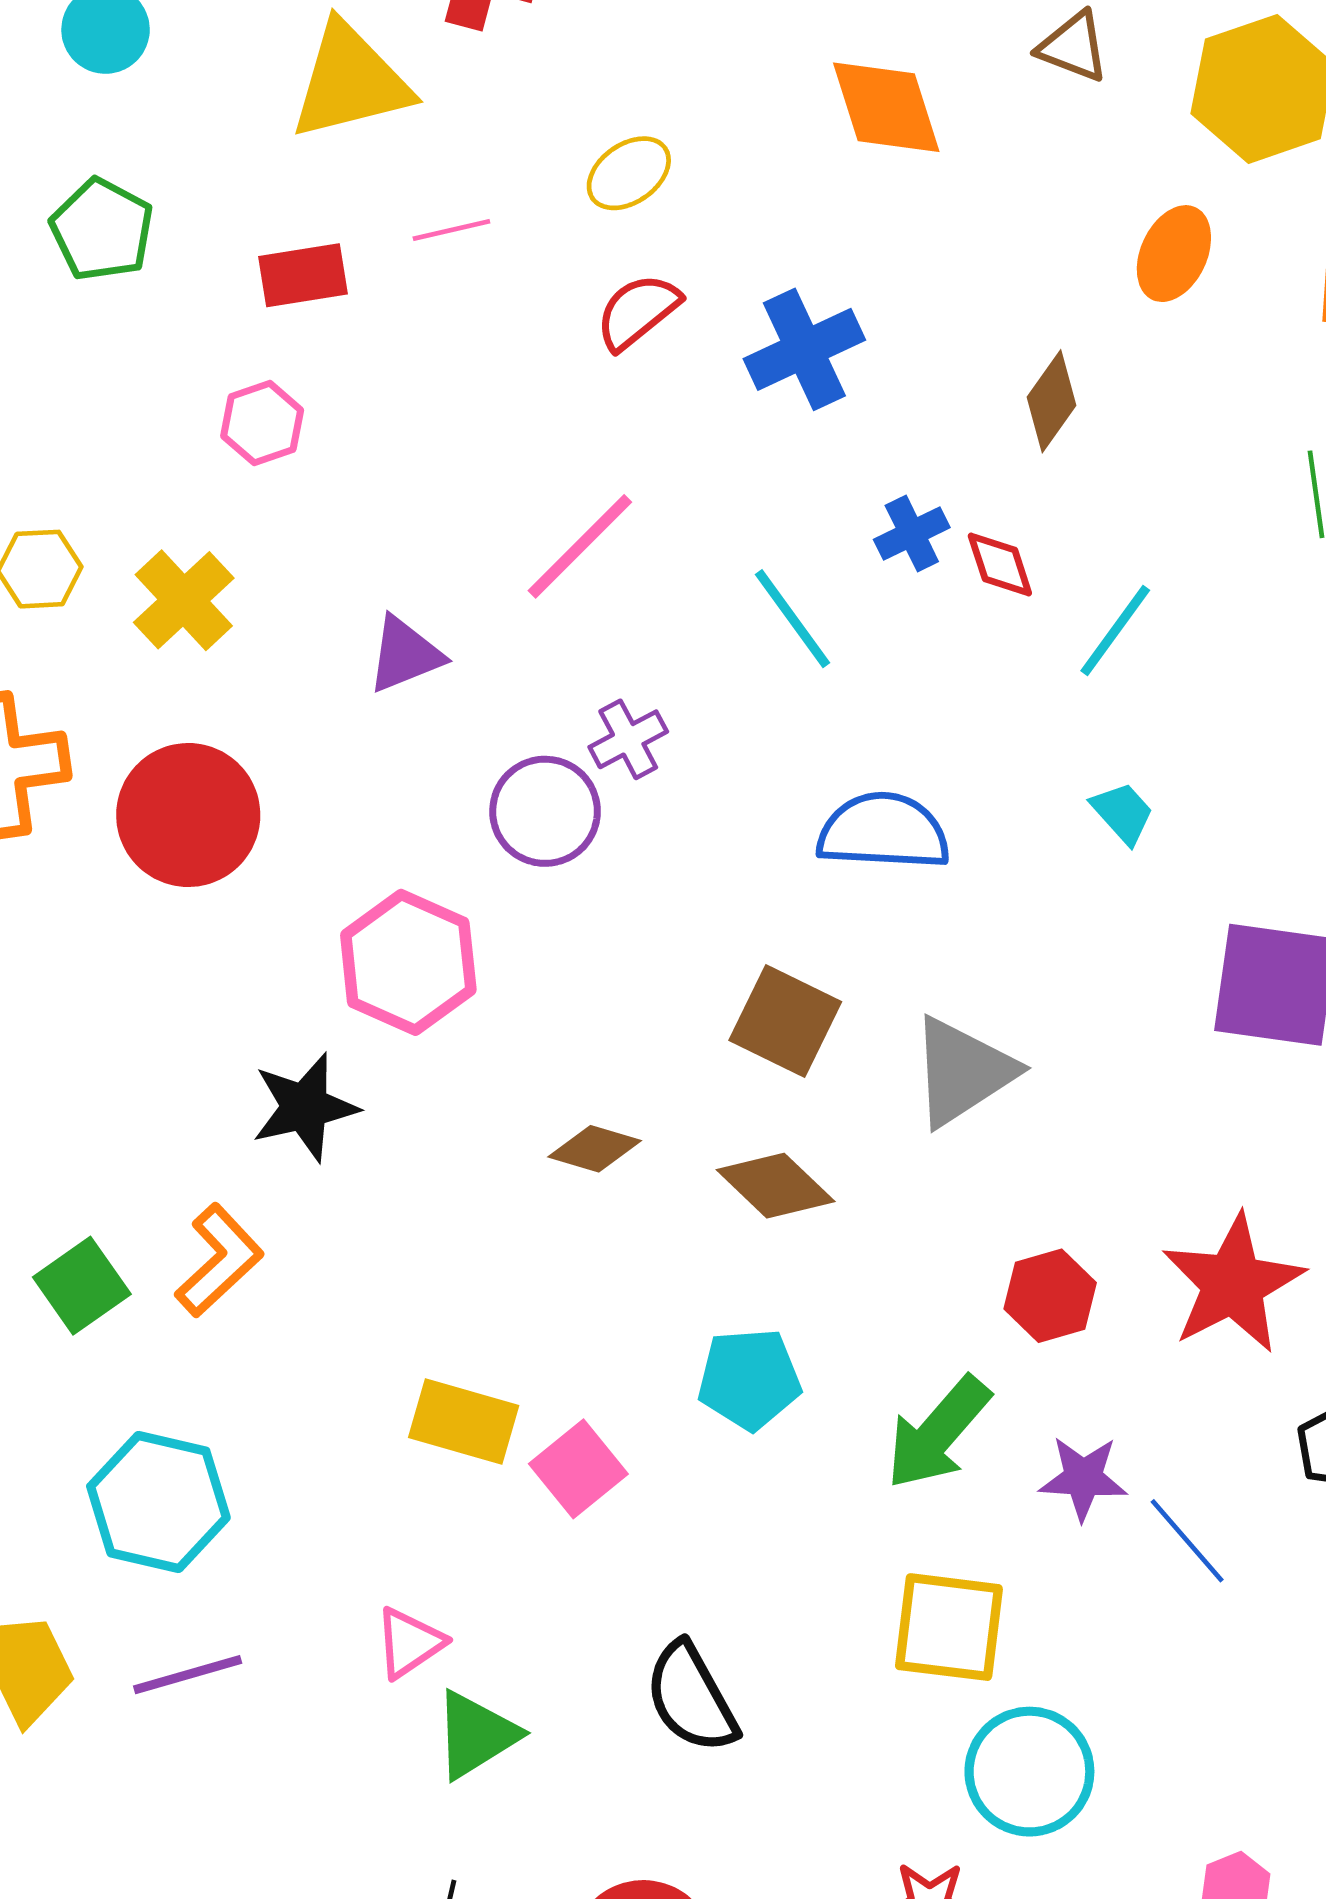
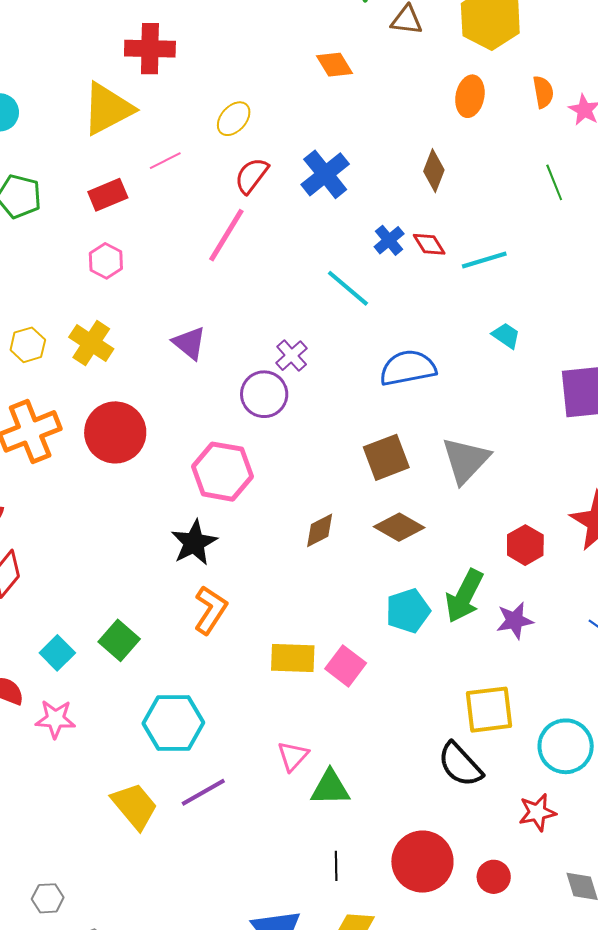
orange diamond: (886, 107) -> (335, 65), size x0.7
pink line: (580, 546) -> (226, 235), moved
cyan line: (1115, 631) -> (484, 260), turned 51
purple triangle: (405, 655) -> (189, 343), turned -45
brown square: (785, 1021) -> (386, 457), turned -33
brown diamond: (595, 1149) -> (320, 530), turned -30
orange L-shape: (219, 1260) -> (211, 610), moved
green arrow: (938, 1433) -> (464, 596), moved
purple star: (1083, 1478) -> (515, 621), moved
yellow square: (949, 1627) -> (489, 710), moved
black semicircle: (691, 1698) -> (460, 765), moved
green triangle: (476, 1735) -> (330, 788), turned 45

